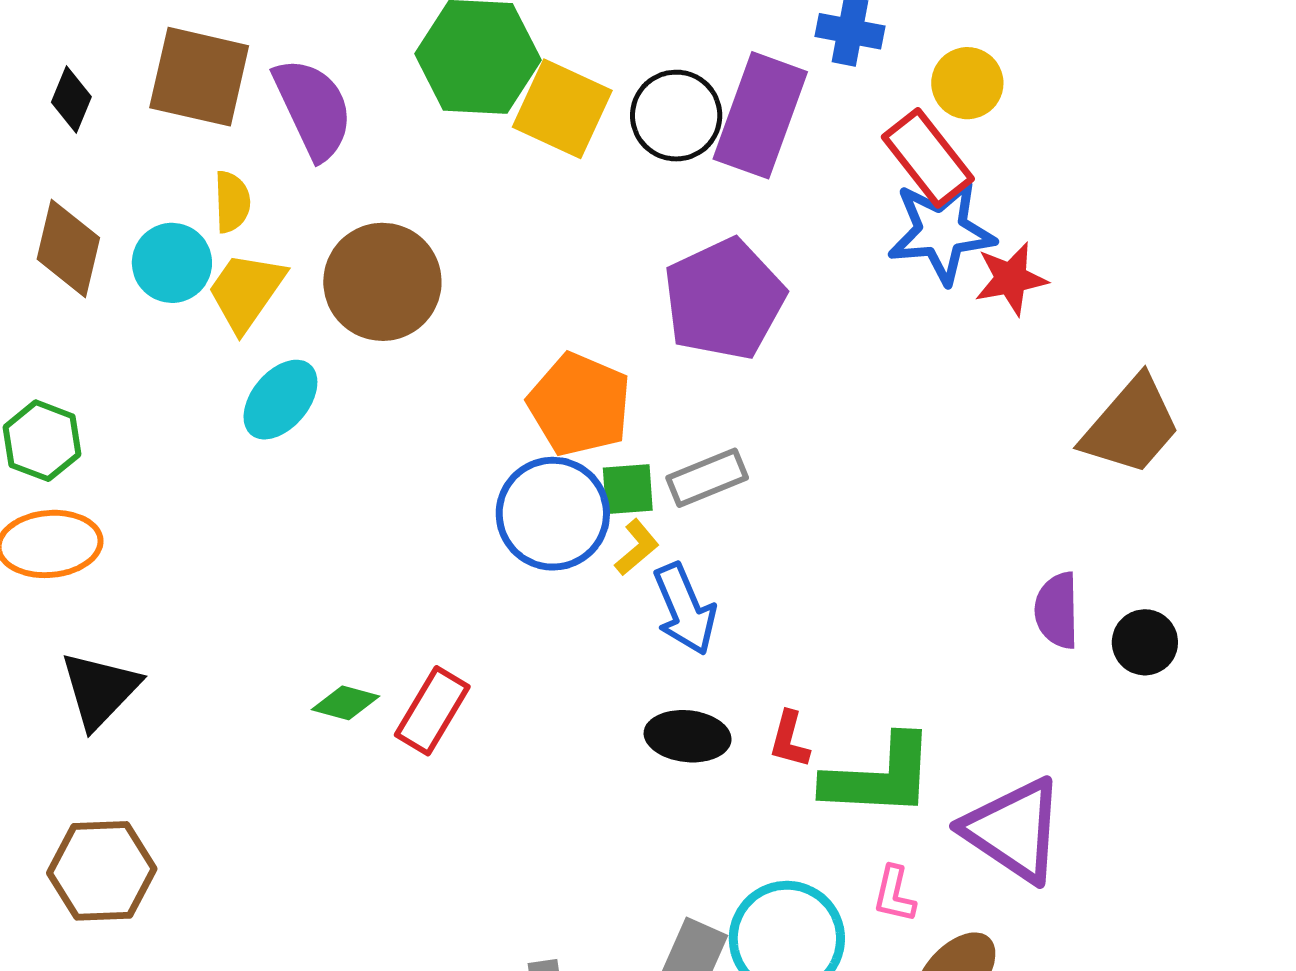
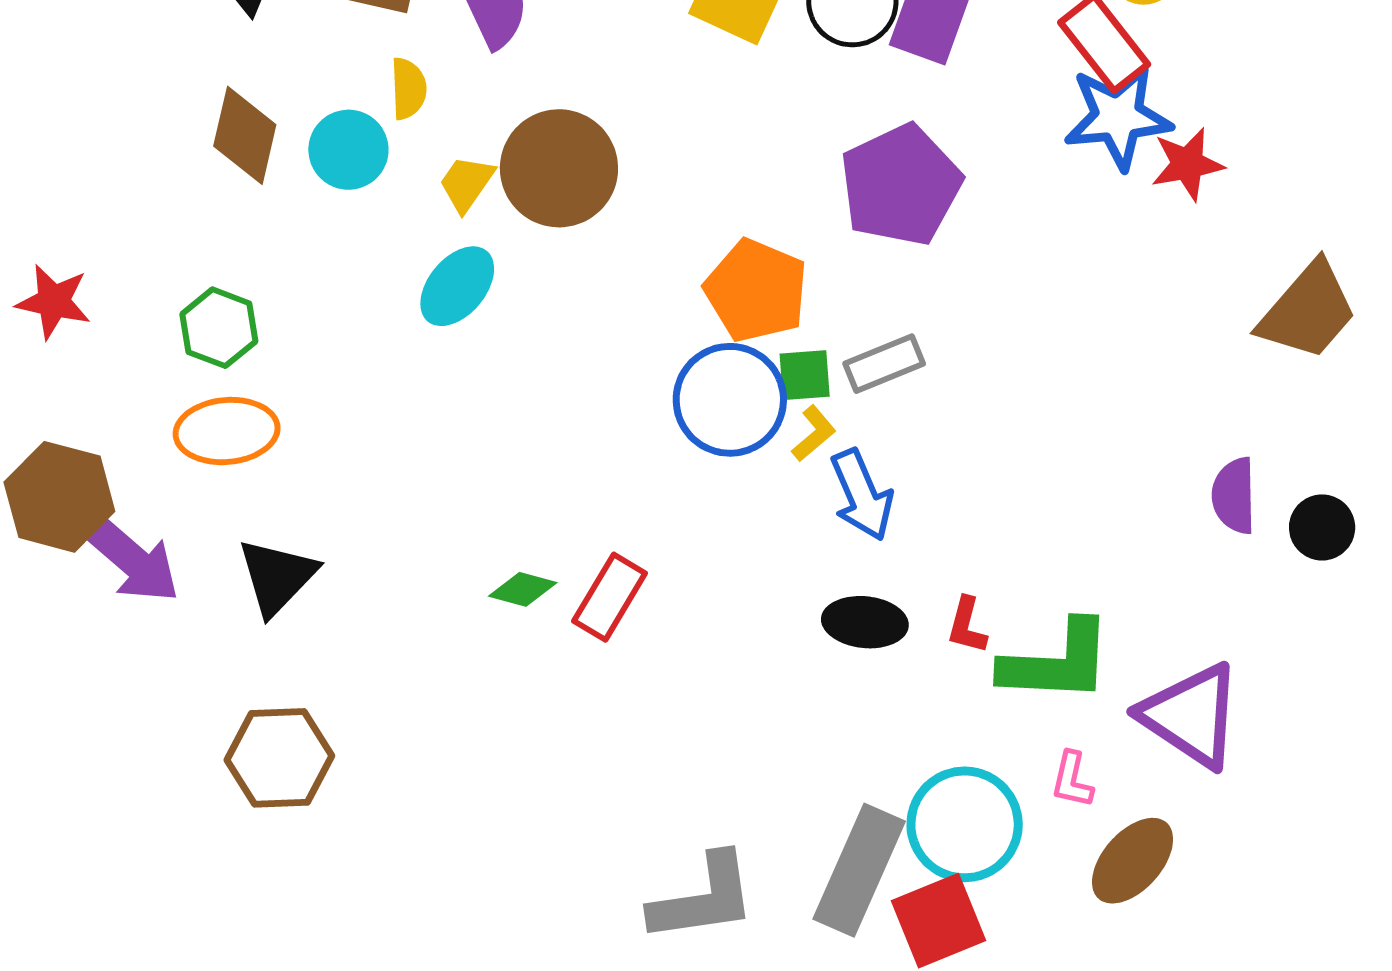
yellow trapezoid: (246, 291) -> (466, 183), moved, size x0.7

